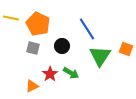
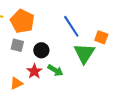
black circle: (62, 46) -> (41, 50), moved
orange square: (126, 49) -> (101, 37), moved

